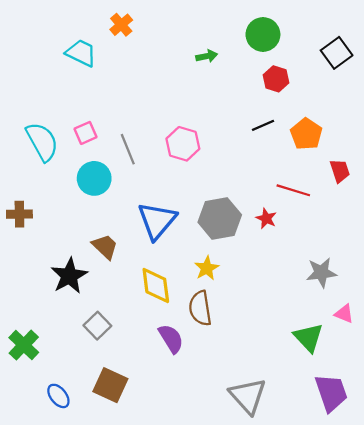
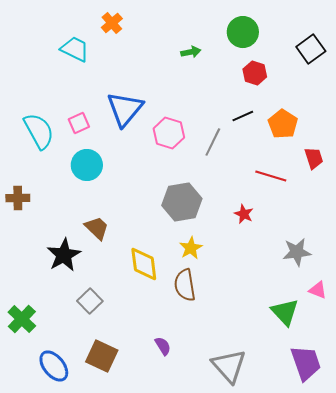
gray line: (128, 149) -> (213, 142), moved, turned 48
gray hexagon: (220, 218) -> (182, 202), moved
red star: (266, 218) -> (244, 214), moved
blue triangle: (157, 221) -> (125, 109), moved
purple semicircle: (171, 339) -> (163, 346), moved, size x0.7
blue ellipse: (58, 396) -> (54, 366), size x1.4

